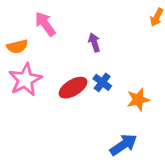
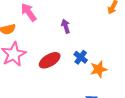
blue cross: (102, 82) -> (81, 57), moved

